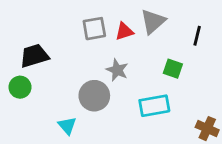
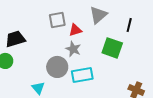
red triangle: (124, 31) -> (75, 30), moved
green square: (173, 69) -> (112, 48), size x1.5
cyan rectangle: (154, 106) -> (82, 75), moved

